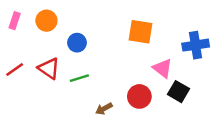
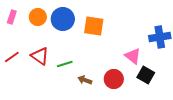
orange square: (141, 32) -> (94, 26), moved
blue circle: (77, 43) -> (63, 19), moved, size x1.5
brown arrow: (104, 109) -> (85, 80), moved, turned 48

